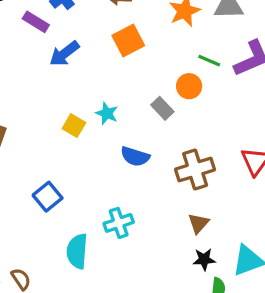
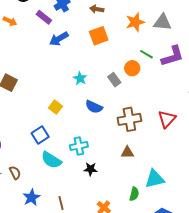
yellow square: (74, 126) -> (55, 107), moved
blue square: (48, 197) -> (40, 135), moved
brown triangle: (199, 223) -> (127, 152), turned 40
cyan semicircle: (77, 251) -> (51, 160), turned -70
black star: (204, 259) -> (90, 169), moved

